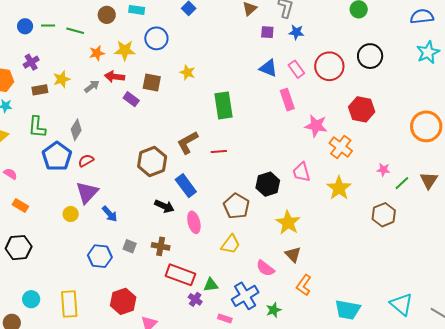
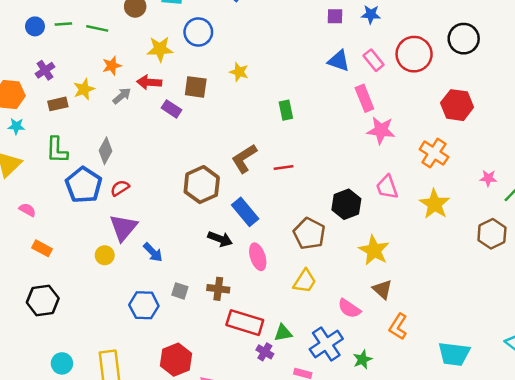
orange star: (97, 53) -> (112, 66), moved
green rectangle: (223, 105) -> (286, 110), size x0.6
pink star: (316, 126) -> (381, 130), moved

